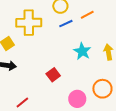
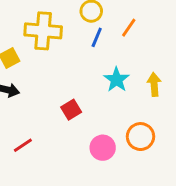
orange line: (87, 15) -> (129, 28), turned -32
blue line: (66, 24) -> (97, 37), turned -48

